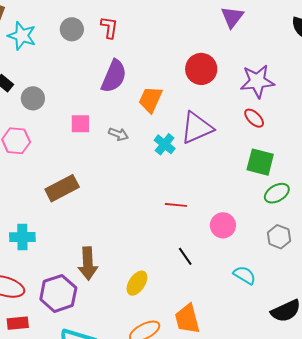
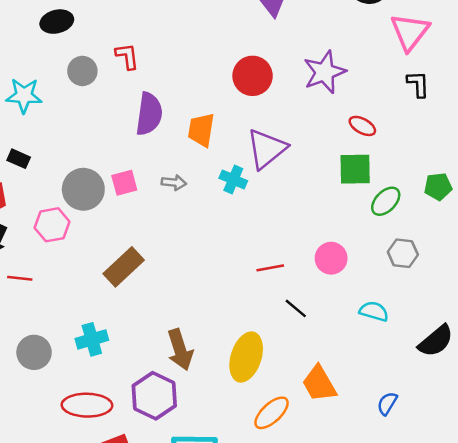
gray circle: (33, 98) -> (83, 189), moved, size x1.4
red ellipse: (254, 118) -> (362, 126), moved
red line: (176, 205) -> (270, 268), moved
yellow ellipse: (137, 283) -> (246, 357), size x1.5

